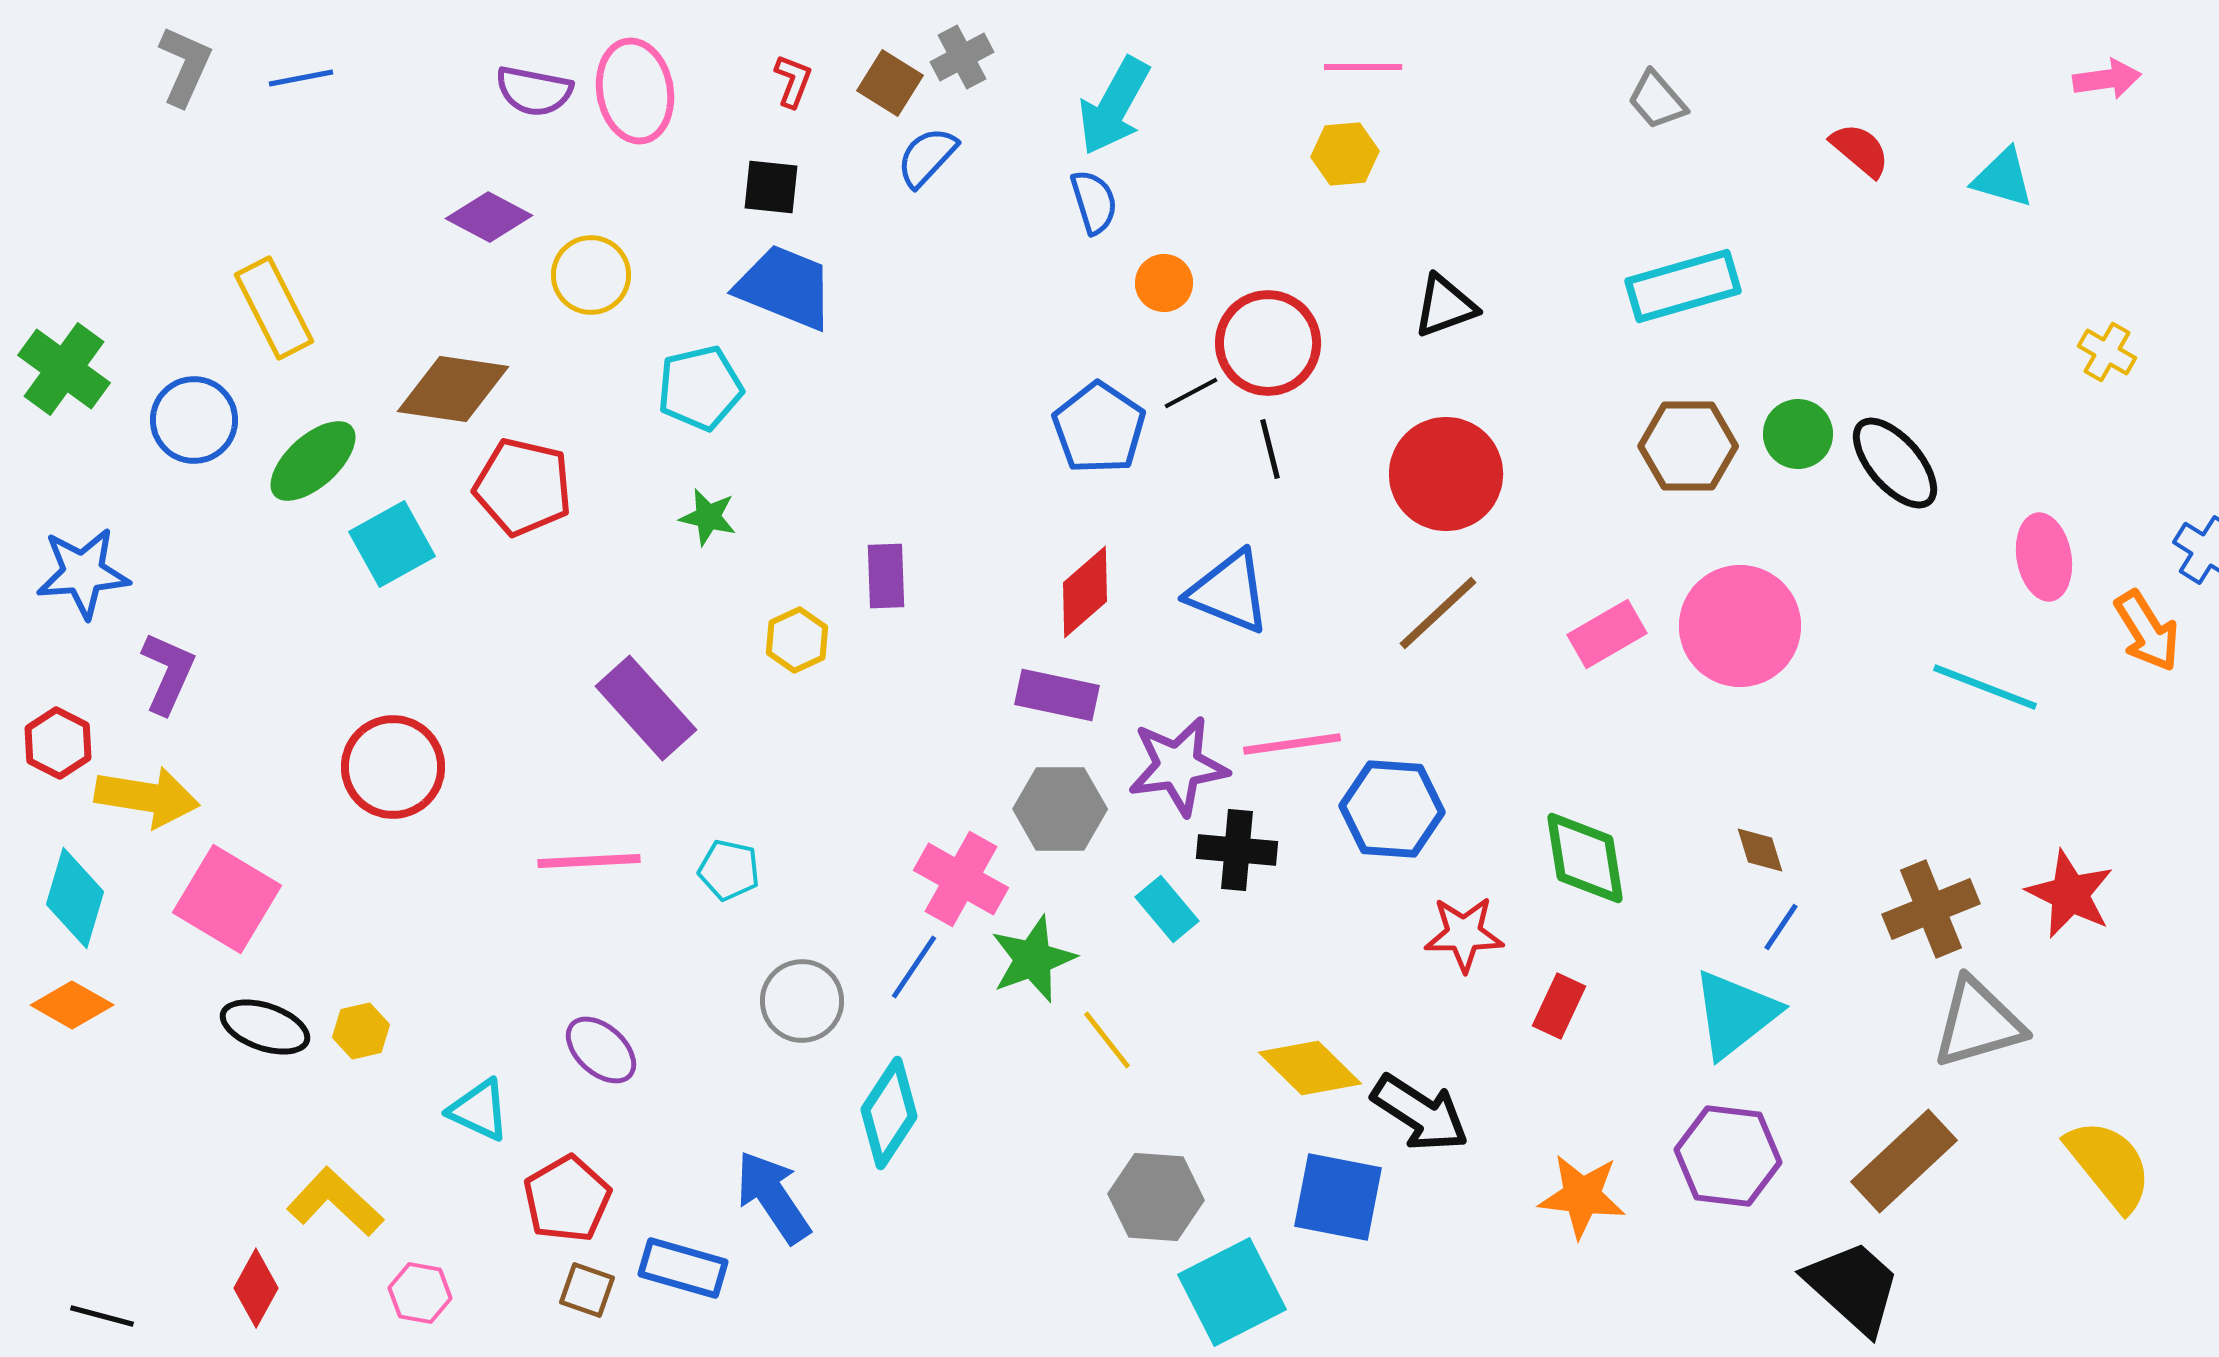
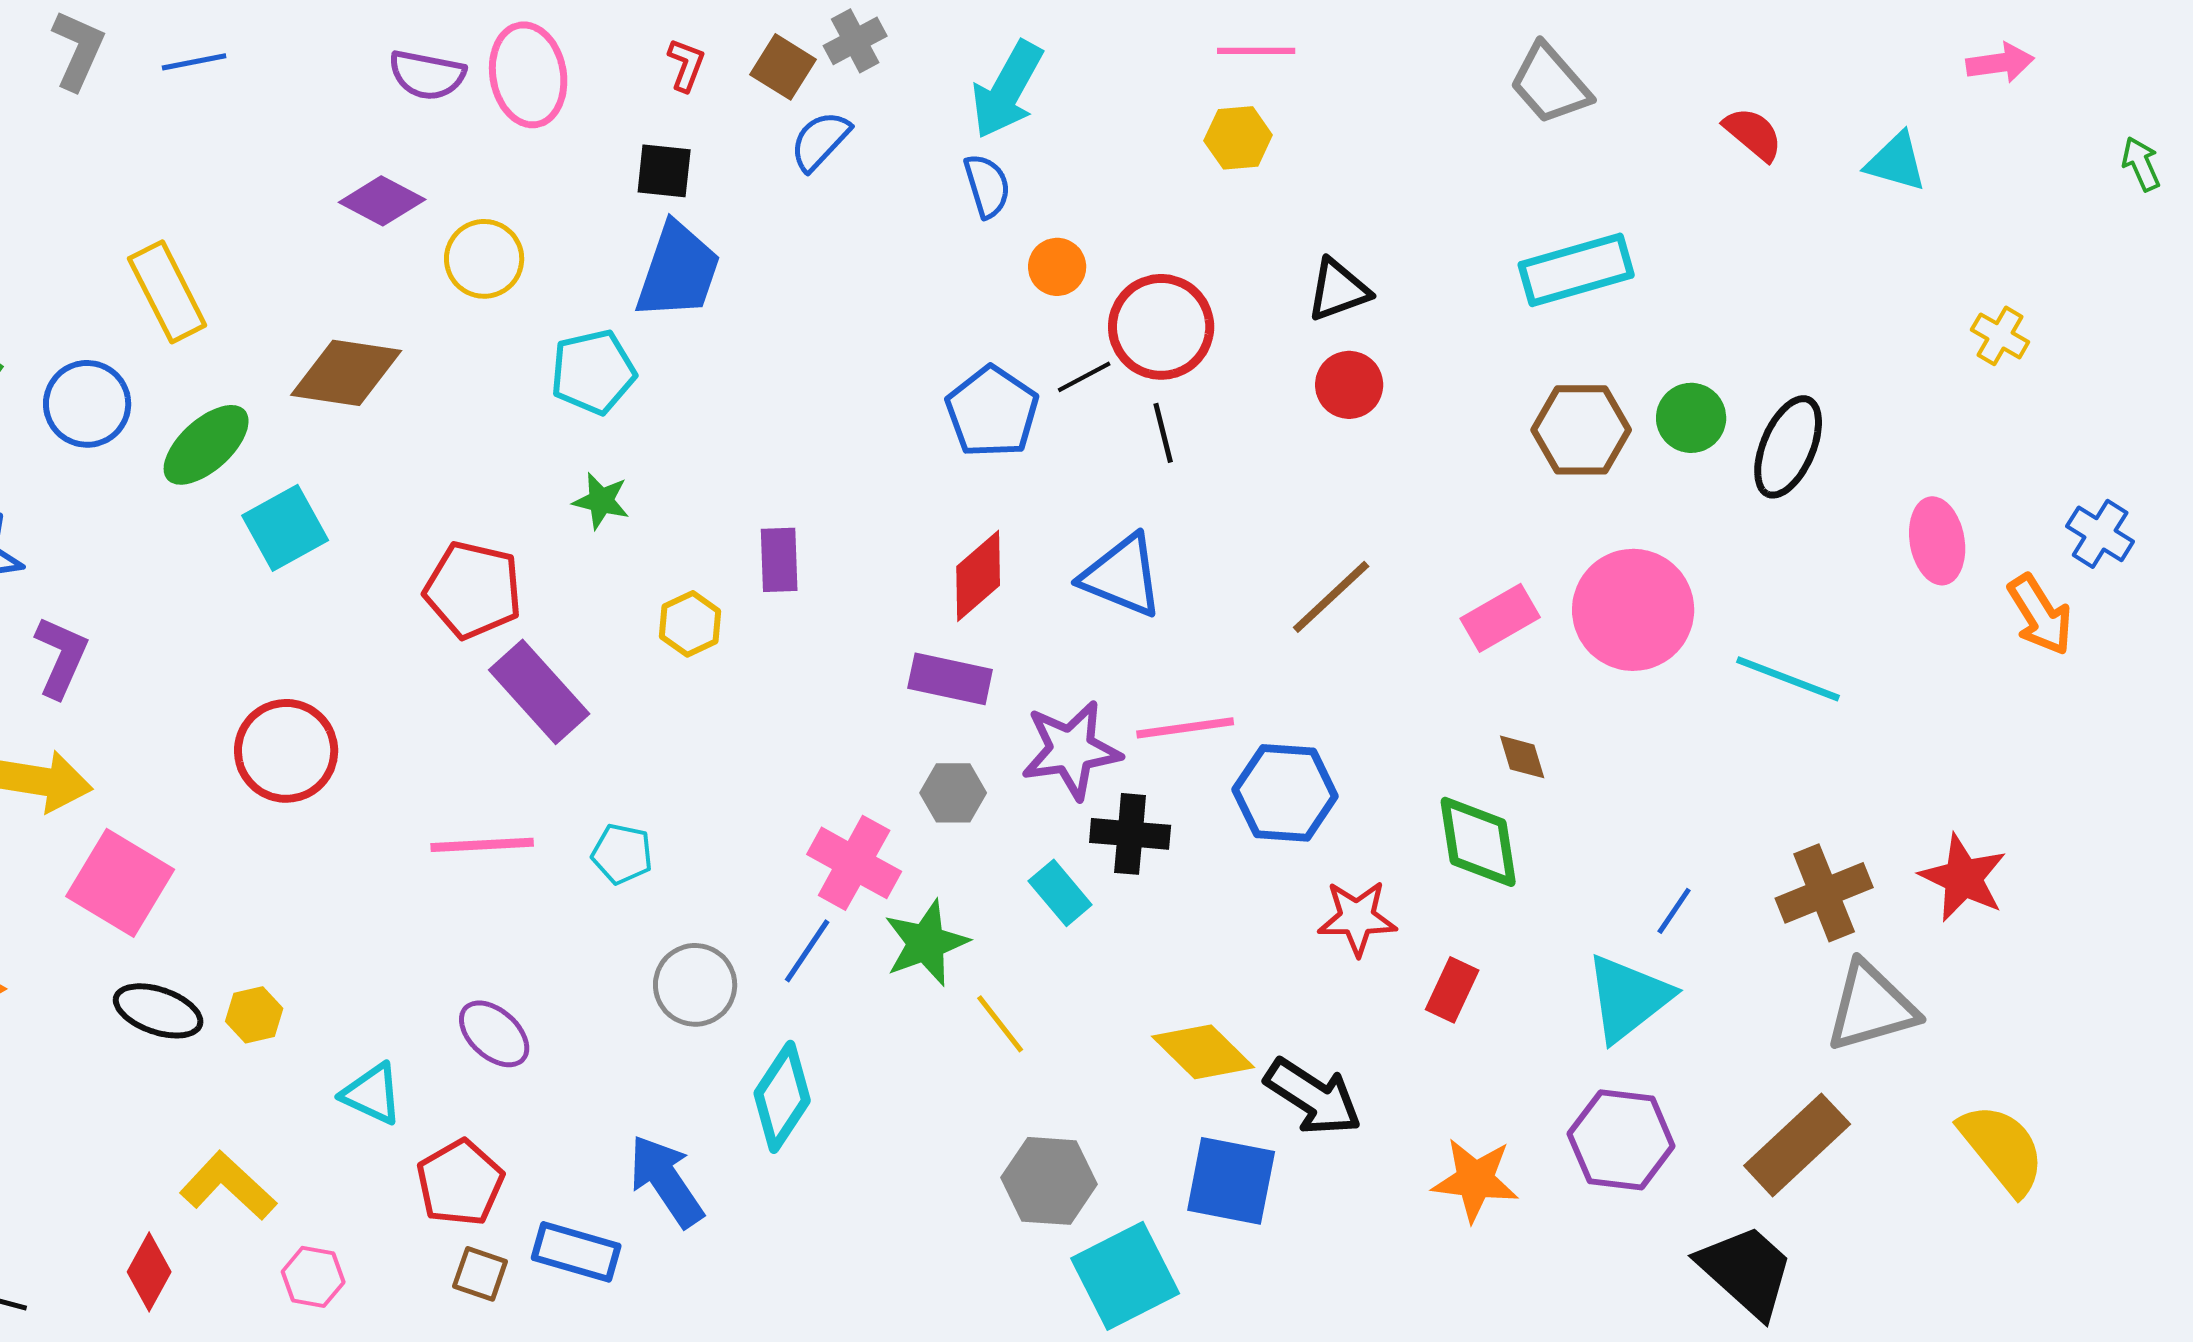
gray trapezoid: (1657, 100) -> (1550, 84), size x1.4
blue trapezoid: (785, 287) -> (678, 271), turned 87
black ellipse: (1895, 463) -> (1788, 447), turned 64
red circle: (1446, 474) -> (1349, 385), moved, size x0.6
red pentagon: (523, 487) -> (473, 590), moved
cyan line: (1985, 687) -> (1788, 679), moved
gray hexagon: (1060, 809) -> (953, 793), size x0.7
brown diamond: (1760, 850) -> (1522, 757), moved

